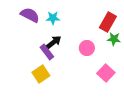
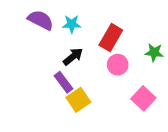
red rectangle: (108, 22) -> (111, 38), moved
purple rectangle: (47, 52) -> (64, 82), moved
yellow square: (41, 74) -> (78, 100), moved

